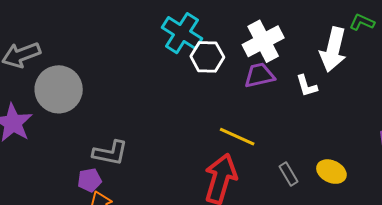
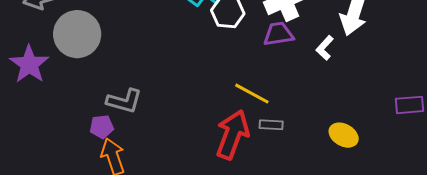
white L-shape: (307, 86) -> (325, 48), turned 55
gray rectangle: (288, 174) -> (271, 125), moved, turned -60

